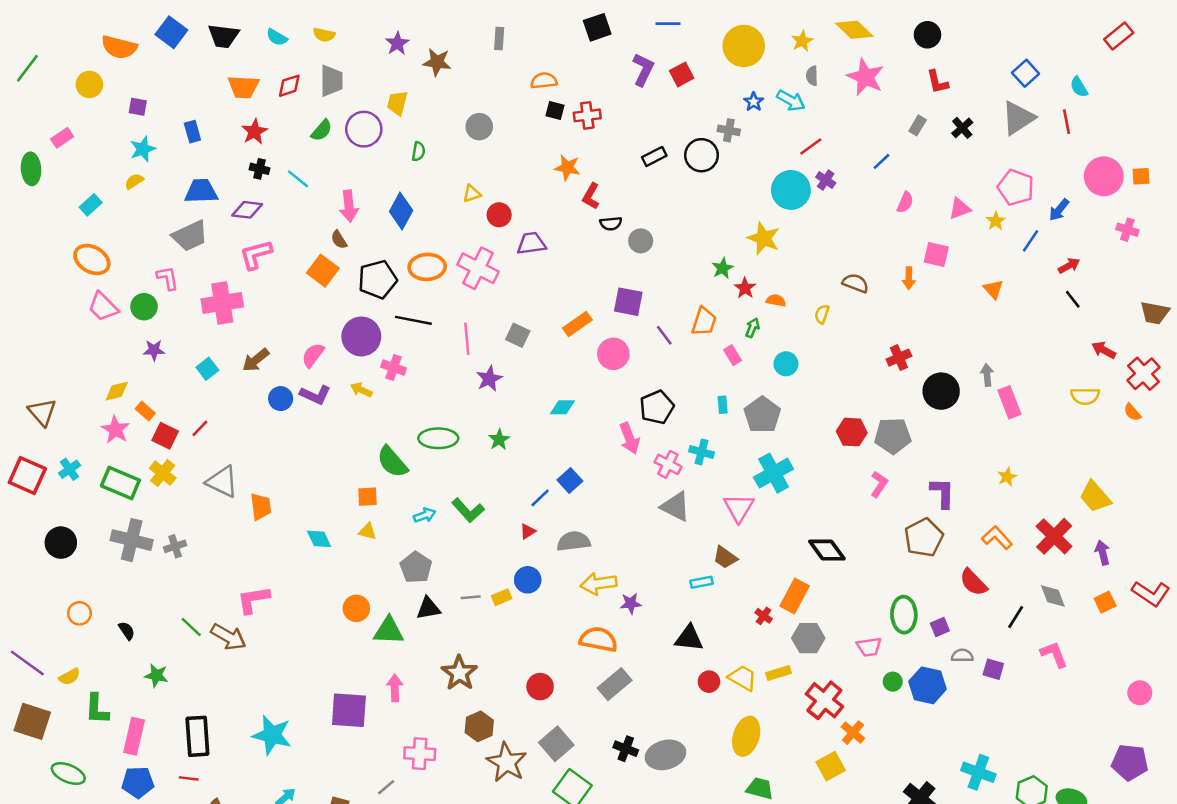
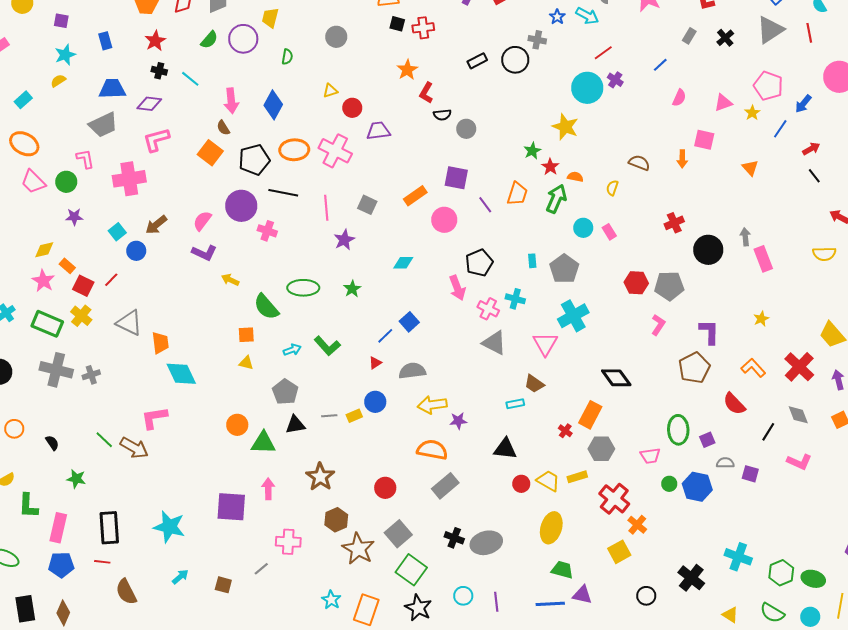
orange star: (567, 168) -> (407, 70), turned 30
green arrow: (752, 328) -> (556, 199), size x1.8
pink rectangle: (733, 355) -> (609, 232), moved
yellow arrow: (361, 390) -> (230, 280), moved
blue circle: (281, 399) -> (136, 251), moved
cyan diamond: (319, 539) -> (181, 374), moved, size x1.5
pink L-shape: (1054, 654) -> (799, 462), turned 135

